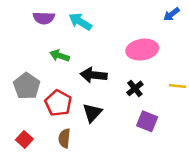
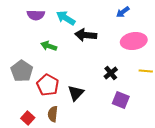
blue arrow: (171, 14) -> (123, 12), moved
pink ellipse: (142, 50) -> (134, 41), moved
black arrow: (94, 75) -> (86, 35), moved
red square: (24, 139) -> (28, 118), moved

